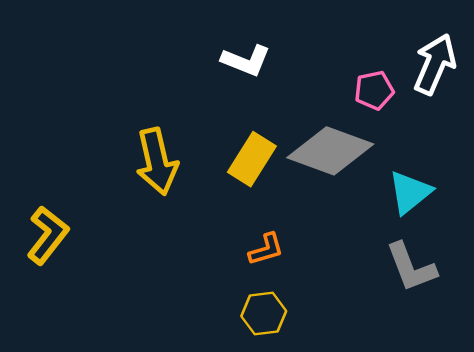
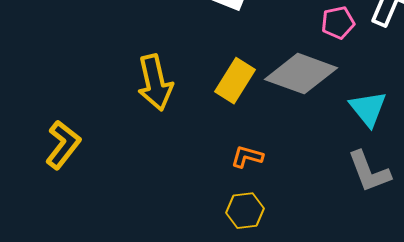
cyan triangle: (410, 192) -> (368, 109), turned -30
orange L-shape: (266, 249) -> (247, 157), turned -148

